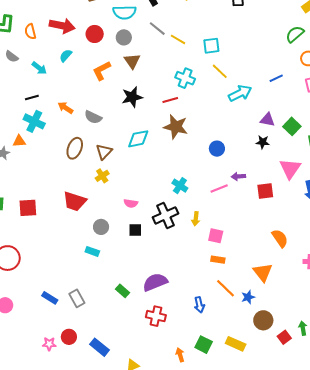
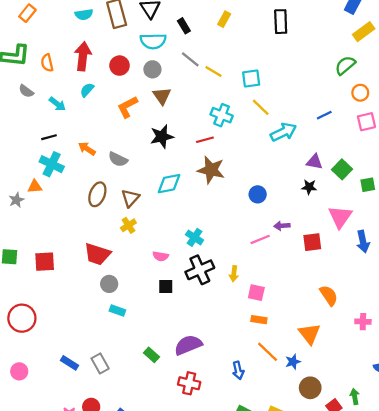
red arrow: (62, 26) -> (83, 56), turned -95
cyan cross: (180, 186) -> (195, 237), moved
gray circle: (101, 227) -> (109, 284), moved

